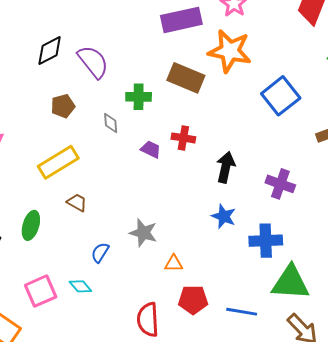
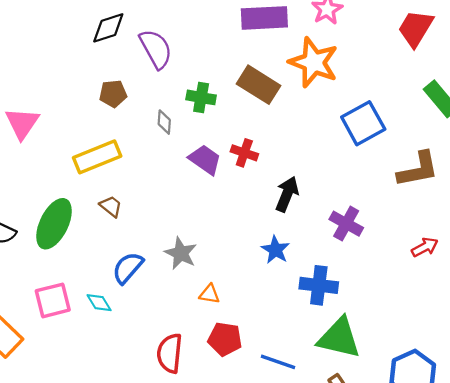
purple trapezoid: (151, 149) -> (205, 160), size x1.4
green ellipse: (31, 225) -> (54, 224), size x1.5
blue semicircle: (100, 253) -> (128, 268), size x1.4

